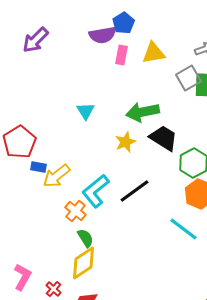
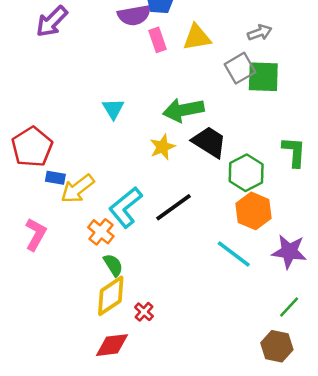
pink rectangle: (122, 55) -> (158, 40), turned -30
pink L-shape: (22, 277) -> (36, 234), moved
red cross: (54, 289) -> (144, 312), moved

